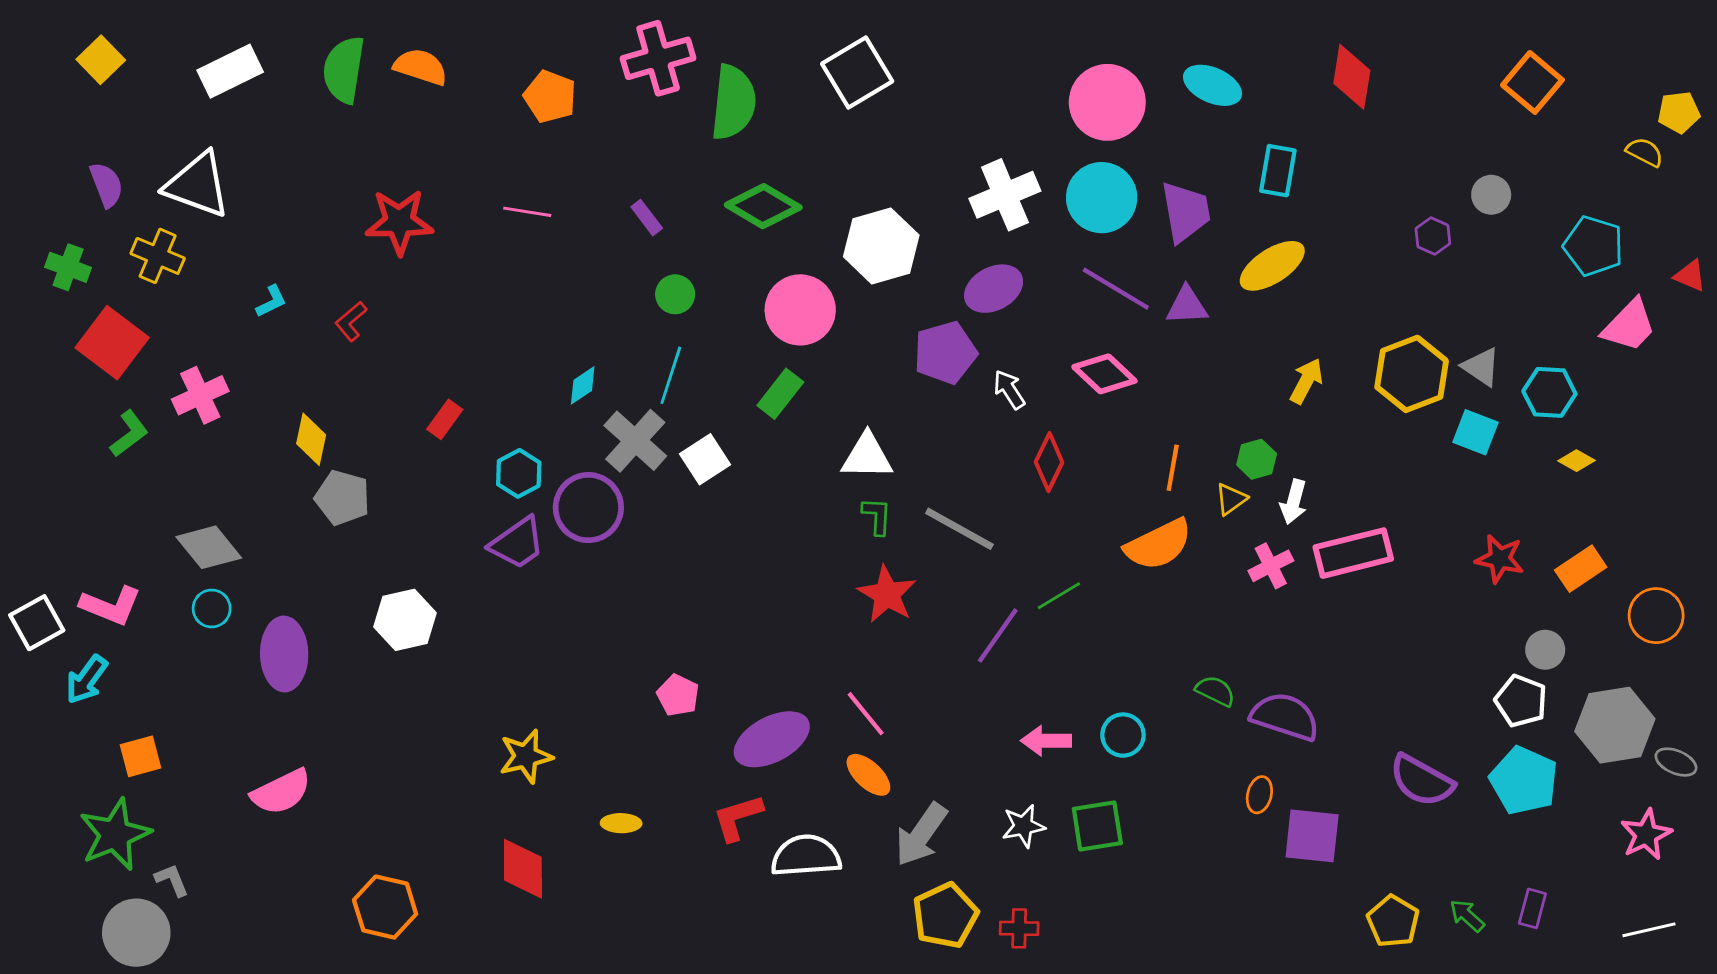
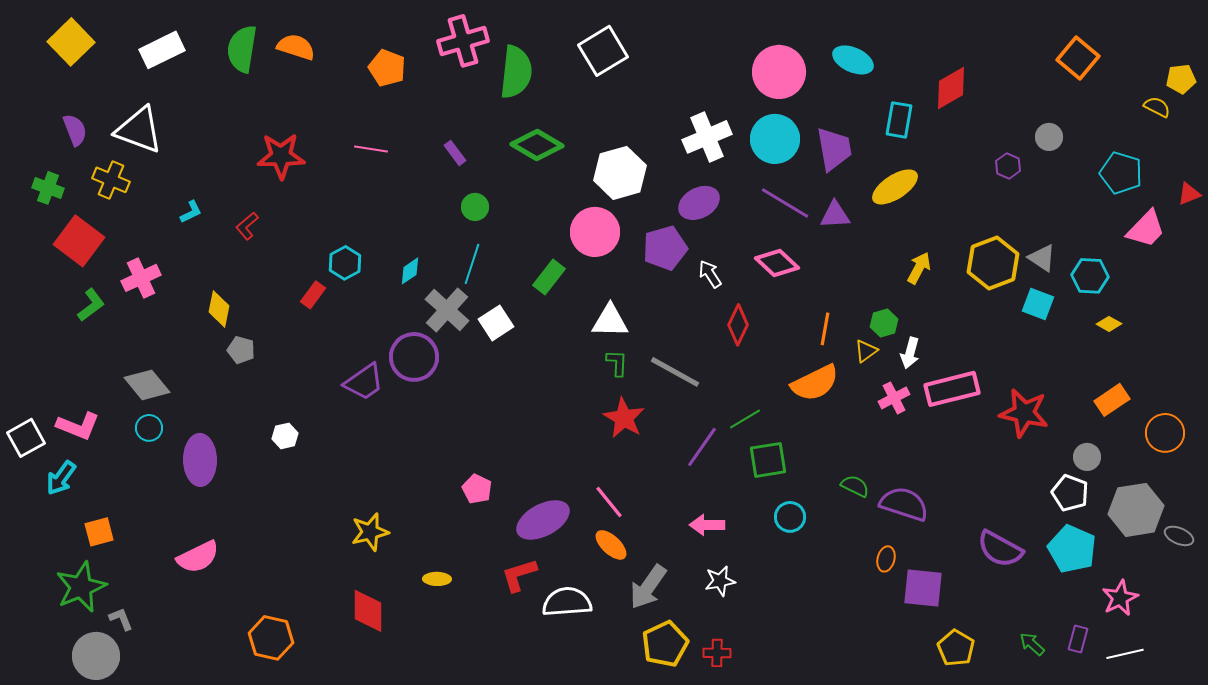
yellow square: (101, 60) -> (71, 42), size x1.4
red diamond: (1352, 77) -> (951, 88), moved, turned 51
red triangle: (1690, 276) -> (1189, 194), turned -45
pink circle: (800, 310) -> (595, 232), moved
cyan hexagon: (519, 473) -> (345, 263), moved
gray pentagon: (342, 498) -> (241, 350), size x0.7
red star: (1500, 559) -> (1024, 413), moved, size x1.4
white hexagon: (405, 620) -> (285, 436), size x0.6
pink arrow: (1046, 741) -> (707, 525), moved
green square: (1097, 826) -> (768, 460), moved
pink star: (1646, 835) -> (1120, 598), moved
yellow pentagon: (1393, 921) -> (956, 648), moved
white line: (1649, 930) -> (1125, 654), moved

